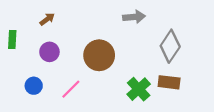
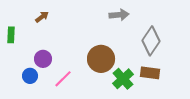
purple circle: (49, 52) -> (43, 59), moved
brown circle: (99, 55) -> (101, 59), moved

